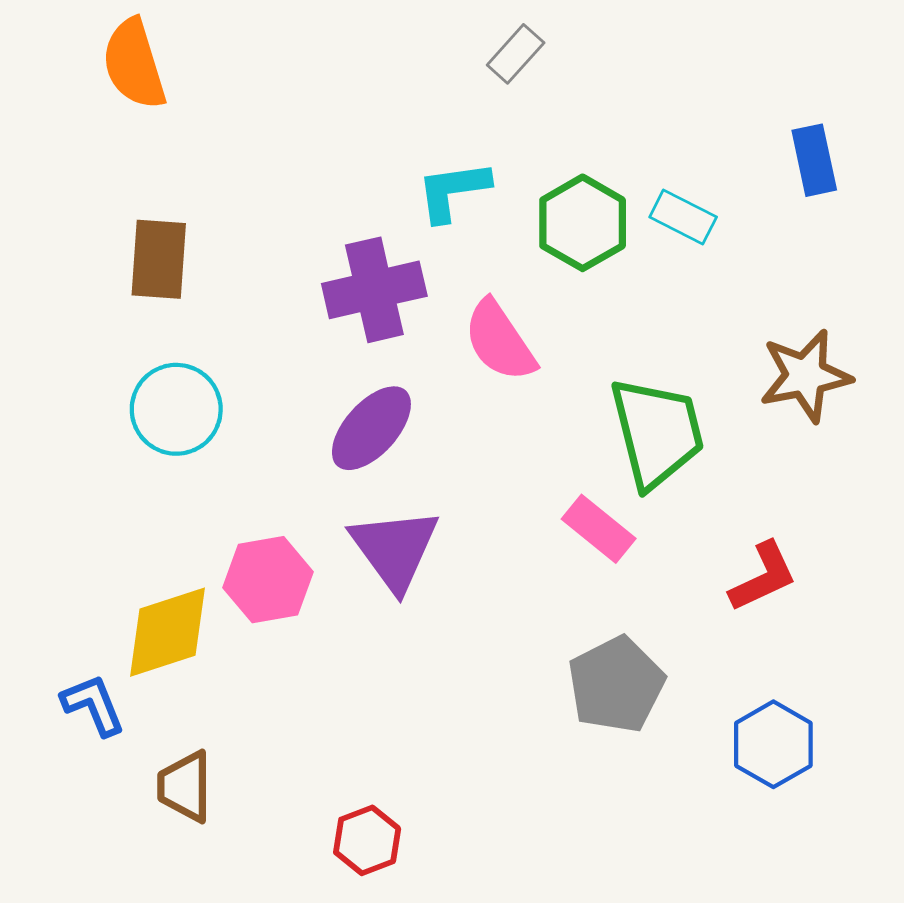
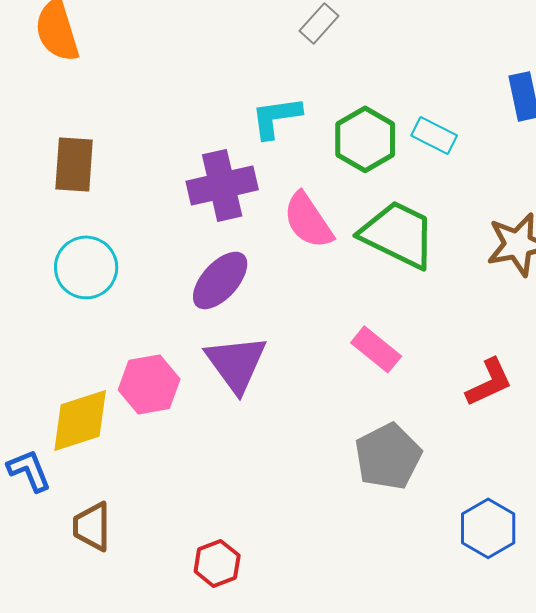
green trapezoid: (657, 433) -> (398, 234), moved, turned -50
blue hexagon: (773, 744) -> (488, 528), moved

